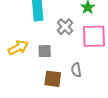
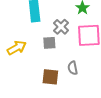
gray square: (45, 51) -> (49, 43), moved

